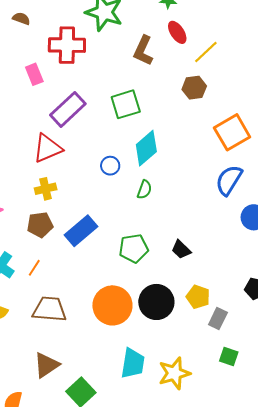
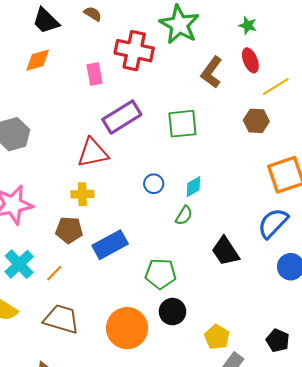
cyan diamond: (146, 148) -> (193, 187), moved, size x0.6
black trapezoid: (181, 250) -> (225, 251), moved, size x1.4
black circle: (156, 302) -> (172, 312), moved, size x0.7

